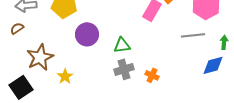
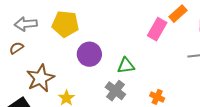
gray cross: (124, 69) -> (115, 91), moved, turned -36

